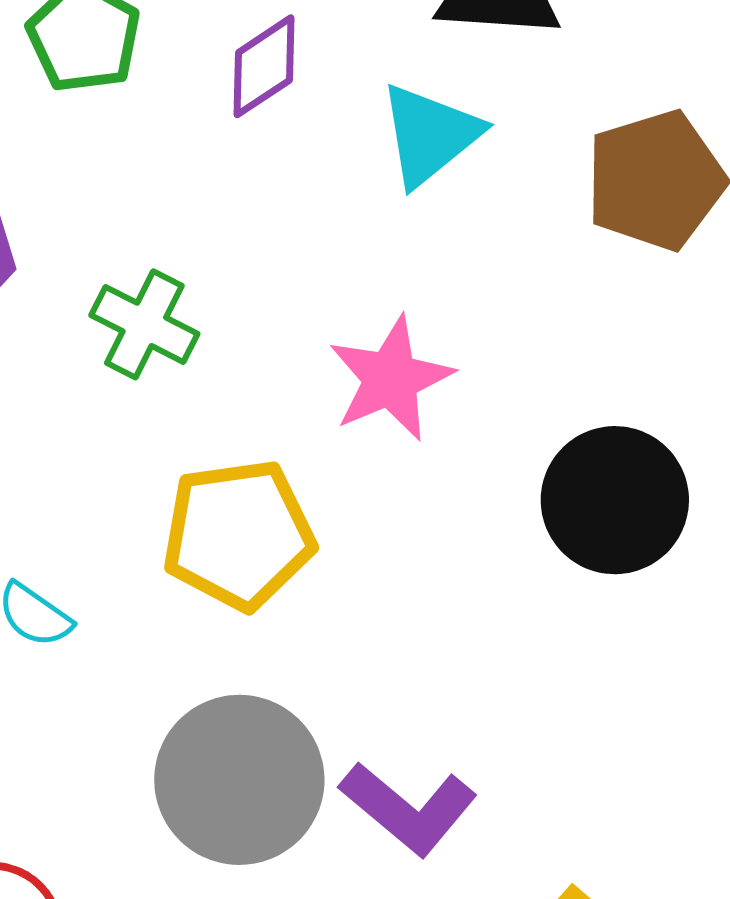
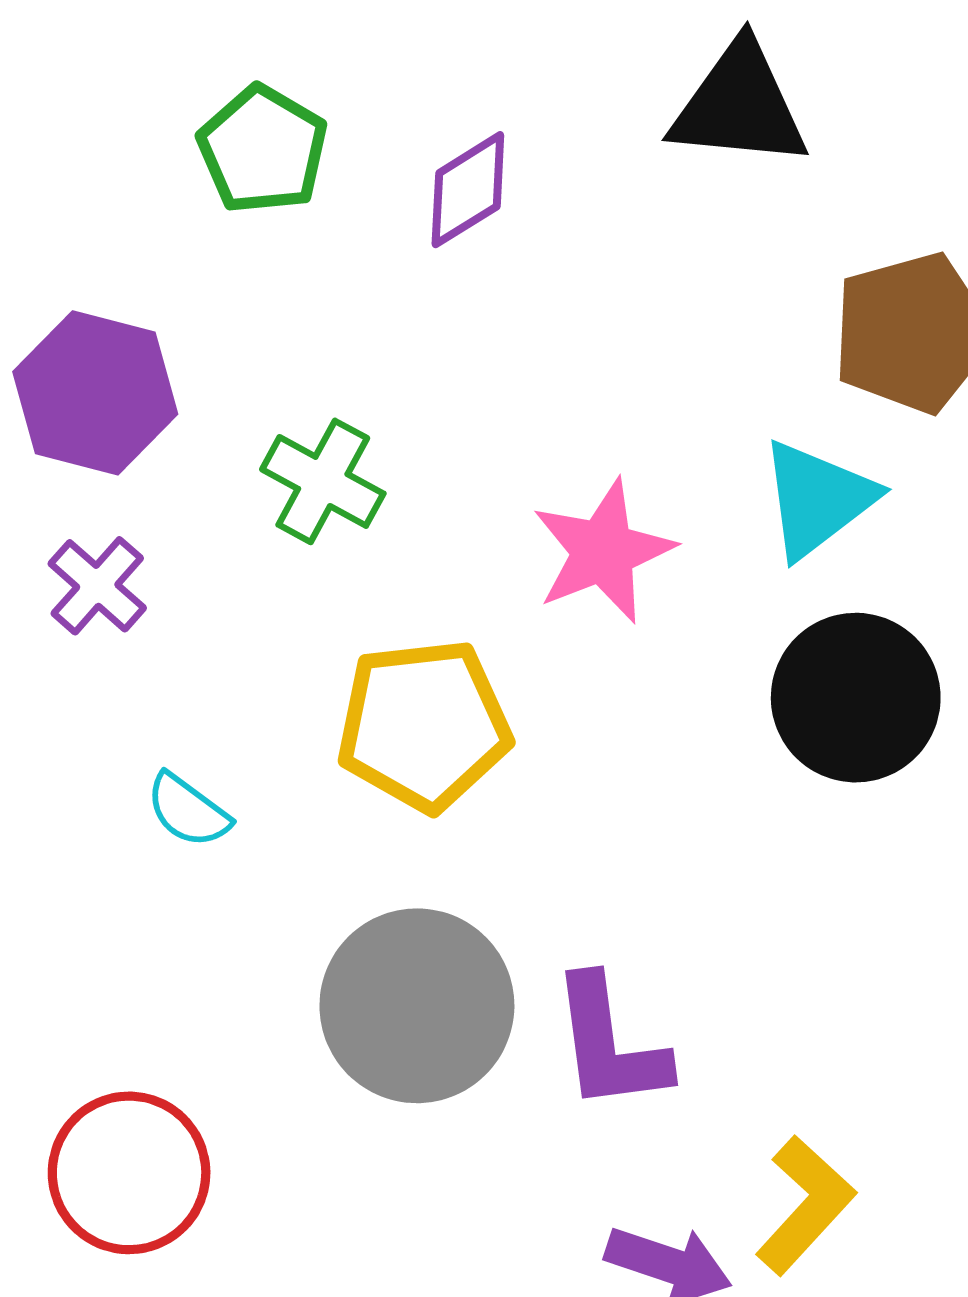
cyan triangle: (430, 135) -> (817, 499), moved
purple L-shape: (408, 808) -> (610, 1044), turned 41

